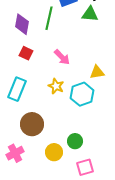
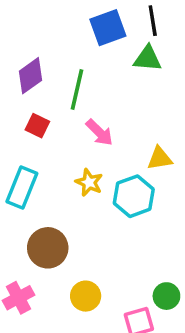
green line: (49, 18) -> (77, 89), moved
purple diamond: (22, 24) -> (31, 76), turned 45
green circle: (75, 141) -> (166, 296), moved

